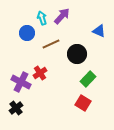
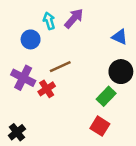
brown line: (51, 44) -> (60, 67), moved
black circle: (77, 54) -> (121, 72), moved
purple cross: (21, 82) -> (23, 78), moved

